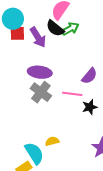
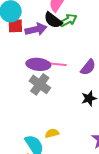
purple arrow: (38, 37) -> (36, 29), turned -70
pink line: (72, 94) -> (56, 64), moved

